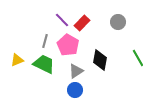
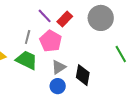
gray circle: (118, 22) -> (101, 18), size x1.6
black diamond: (100, 60) -> (83, 75), moved

